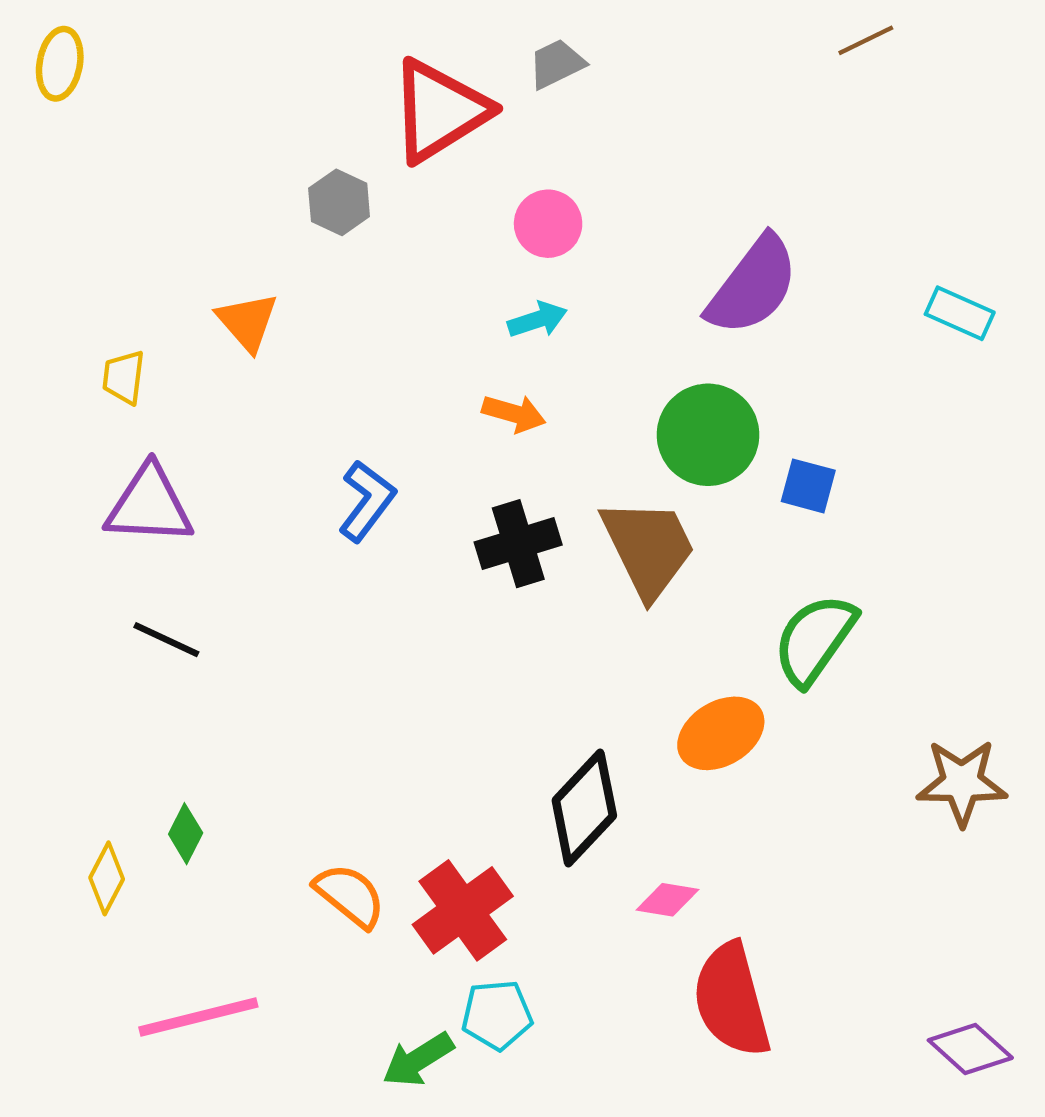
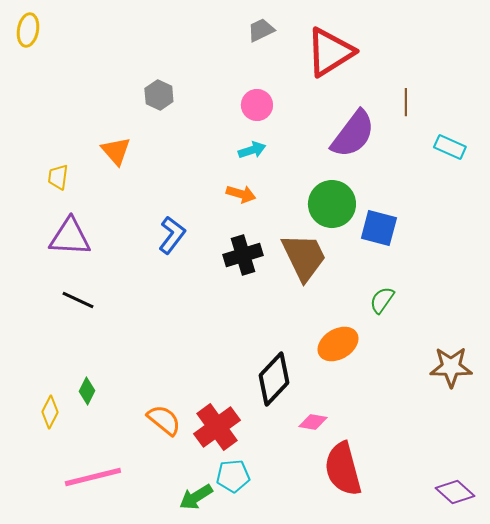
brown line: (866, 40) -> (406, 102), moved, turned -64
red triangle: (439, 111) -> (330, 52), moved
blue square: (808, 486) -> (379, 228), size x1.4
green semicircle: (815, 640) -> (382, 300), size x0.6

